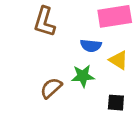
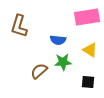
brown L-shape: (44, 22) -> (19, 26), moved
blue semicircle: (91, 46) -> (58, 40), moved

